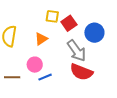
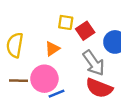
pink circle: (35, 65) -> (44, 79), size x1.5
brown line: (12, 77) -> (18, 81), moved

